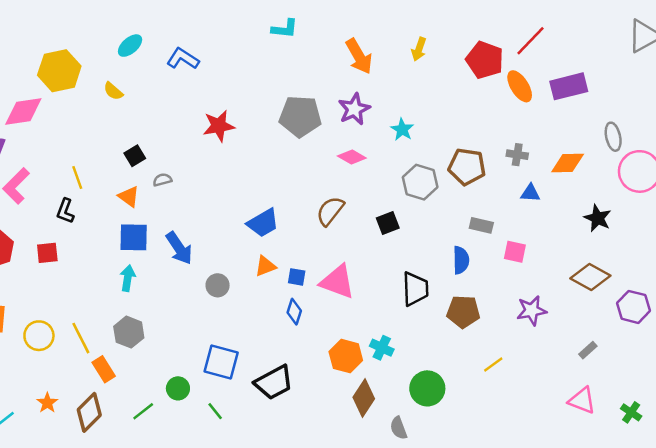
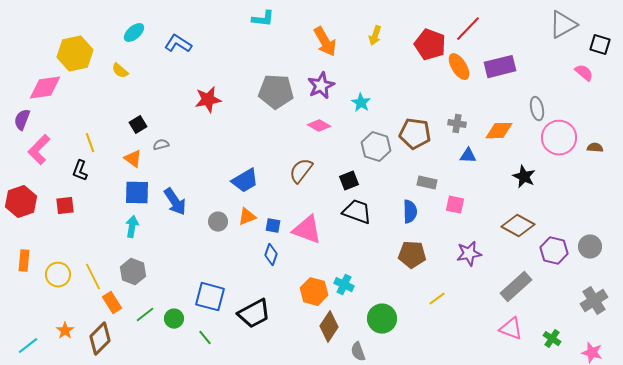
gray circle: (218, 285) -> (218, 222), moved
black trapezoid: (415, 289) -> (357, 212), moved, turned -68
gray rectangle: (588, 350) -> (516, 287), size x2.0
green line: (143, 411) -> (145, 315), moved

